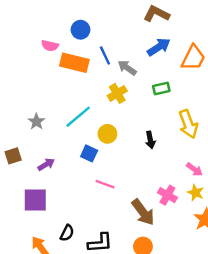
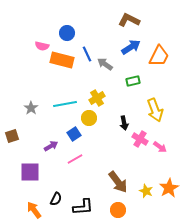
yellow cross: (117, 93) -> (97, 98), moved
cyan line: (78, 117) -> (65, 104), turned 30
blue square: (89, 153) -> (74, 134), turned 32
purple arrow: (46, 164) -> (51, 146), moved
pink line: (105, 184) -> (75, 159), moved, turned -49
yellow star: (196, 193) -> (146, 191), moved
pink cross: (167, 195) -> (140, 139), moved

